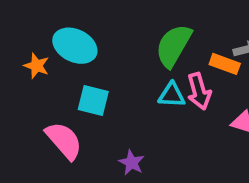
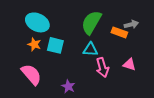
orange star: (37, 66) -> (34, 44), moved
pink arrow: (199, 91) -> (102, 67), moved
cyan square: (93, 100) -> (55, 45), moved

